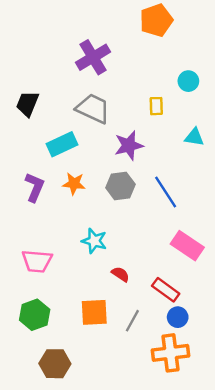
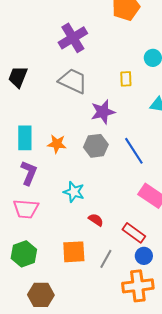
cyan rectangle: (62, 144) -> (25, 138), moved, turned -65
purple L-shape: (35, 187) -> (29, 173), moved

